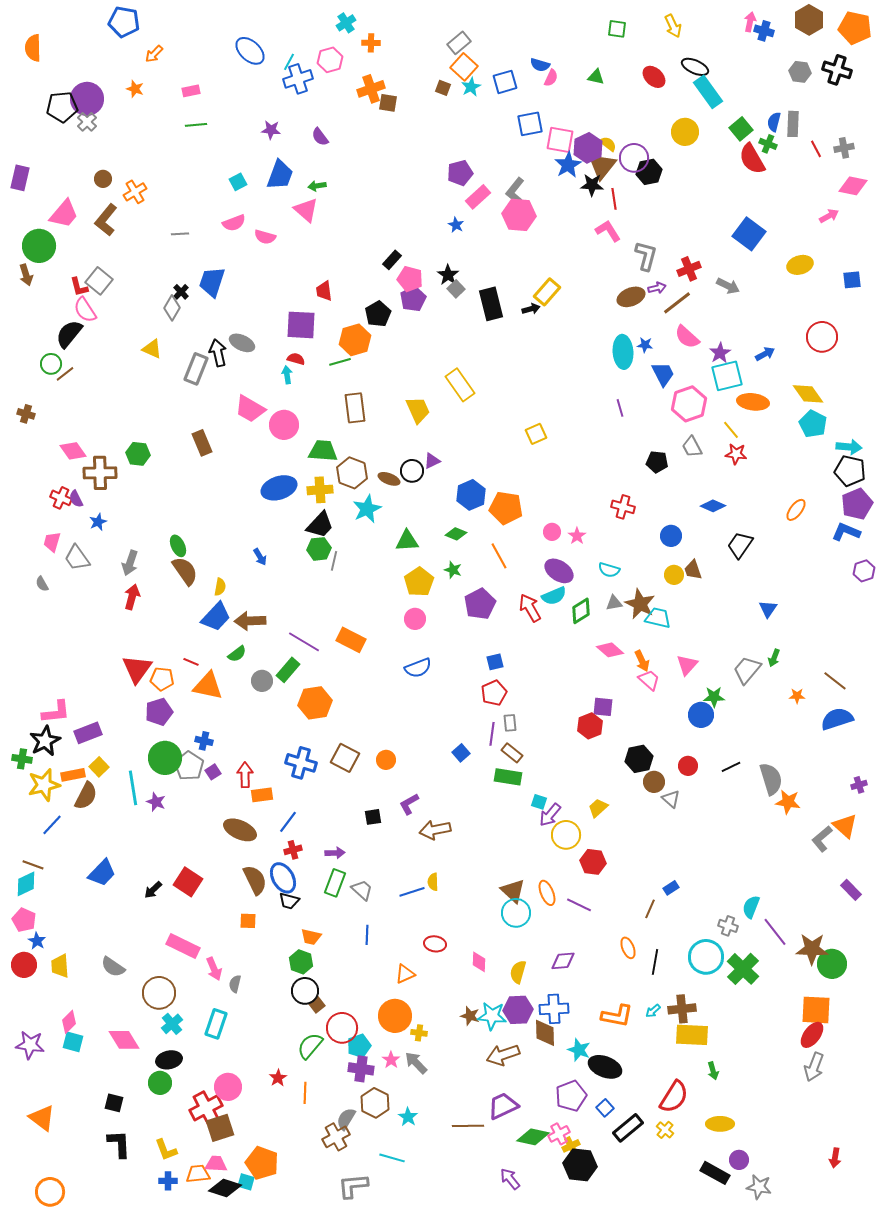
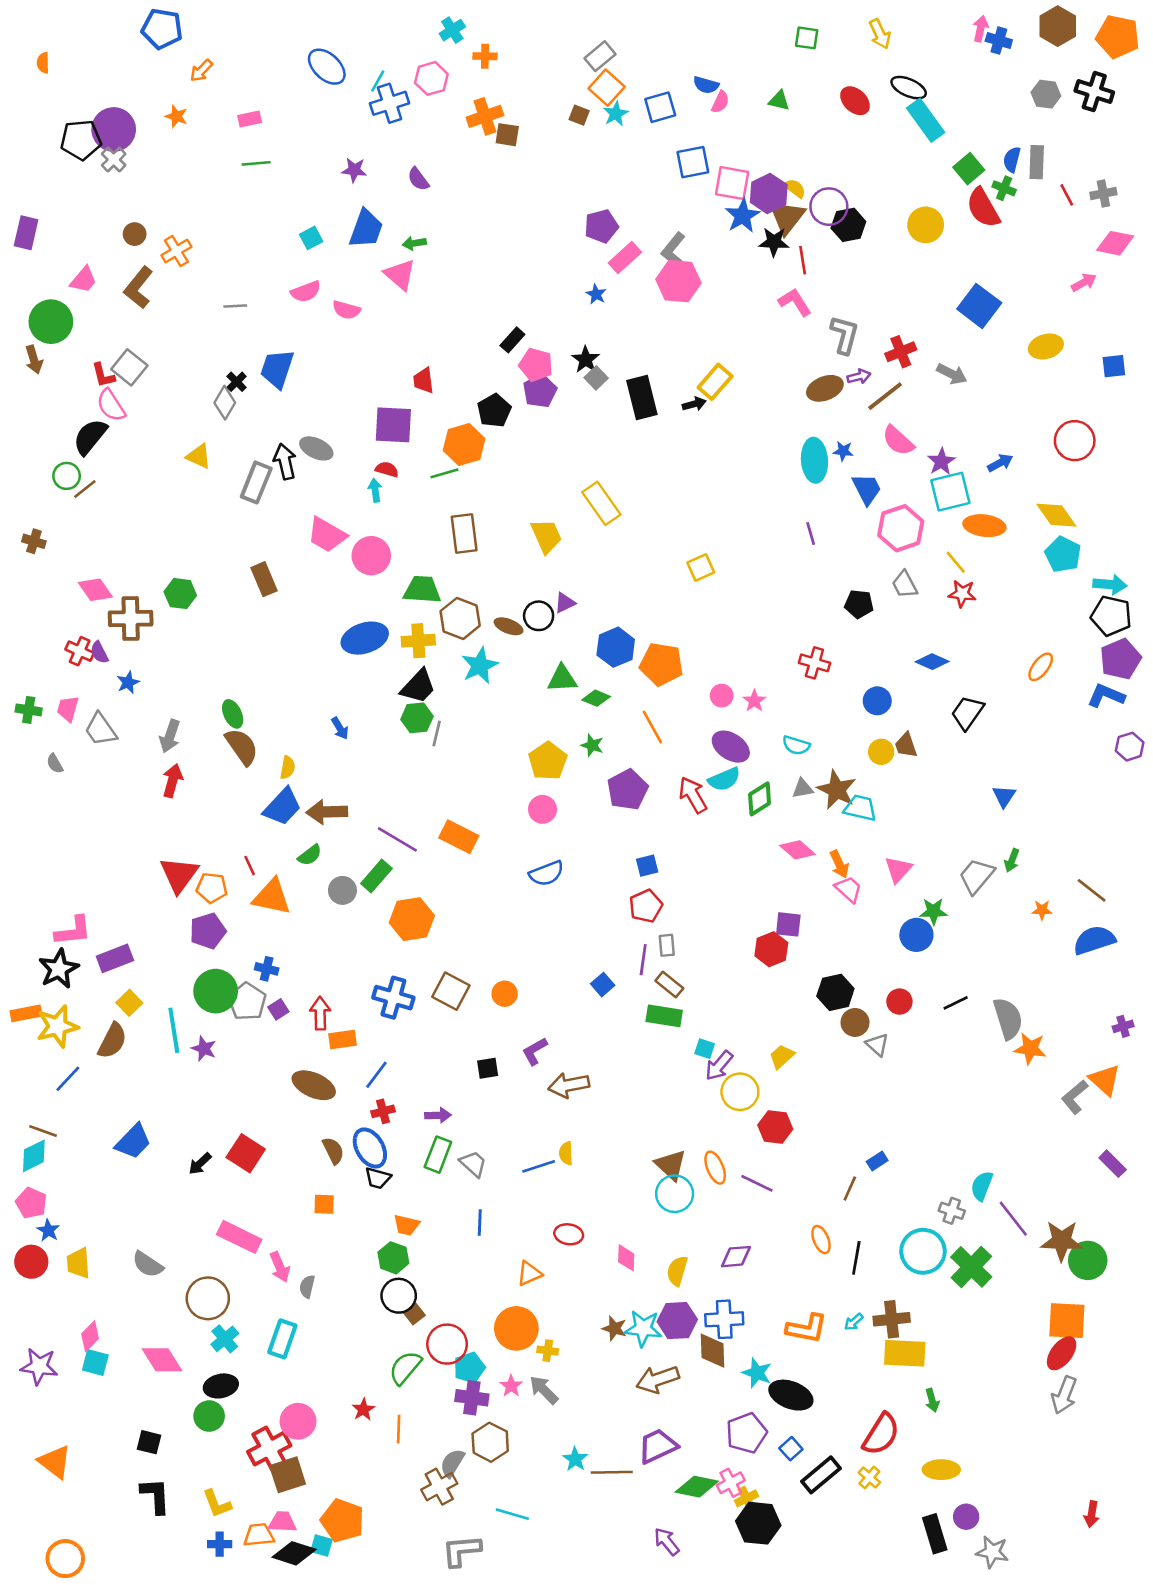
orange semicircle: (33, 48) -> (43, 63), size x0.6
yellow circle: (685, 132) -> (926, 225), moved
pink trapezoid: (64, 214) -> (84, 280), size x0.7
green triangle: (407, 541) -> (562, 679), moved
red line: (191, 662) -> (250, 866), turned 42
green cross: (22, 759) -> (29, 710), moved
orange rectangle: (73, 775) -> (26, 1013), moved
brown semicircle: (255, 880) -> (333, 1151), size x0.7
cyan star: (408, 1117) -> (575, 1459), moved
black rectangle: (715, 1173) -> (935, 1534), turned 44

